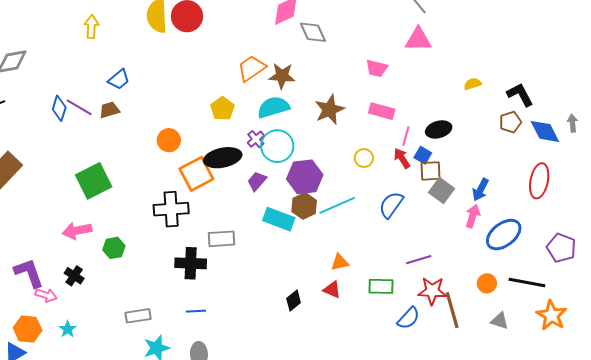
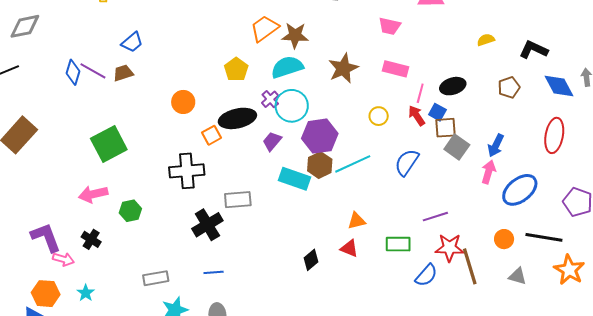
black L-shape: (520, 95) -> (534, 50), turned -36
brown pentagon: (510, 122) -> (509, 87), moved
orange square: (196, 174) -> (211, 135), size x0.6
black cross: (191, 263) -> (207, 225), turned -32

